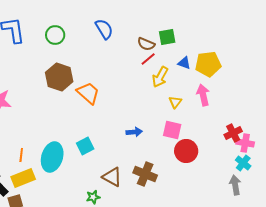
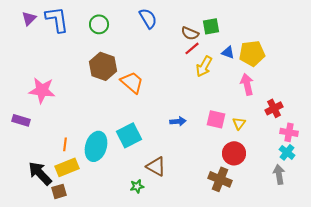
yellow triangle: (175, 102) -> (239, 123), moved
red cross: (233, 133) -> (274, 108), moved
cyan square: (85, 146) -> (129, 135), size x1.4
red circle: (186, 151) -> (234, 153), moved
brown cross: (145, 174) -> (220, 179), moved

